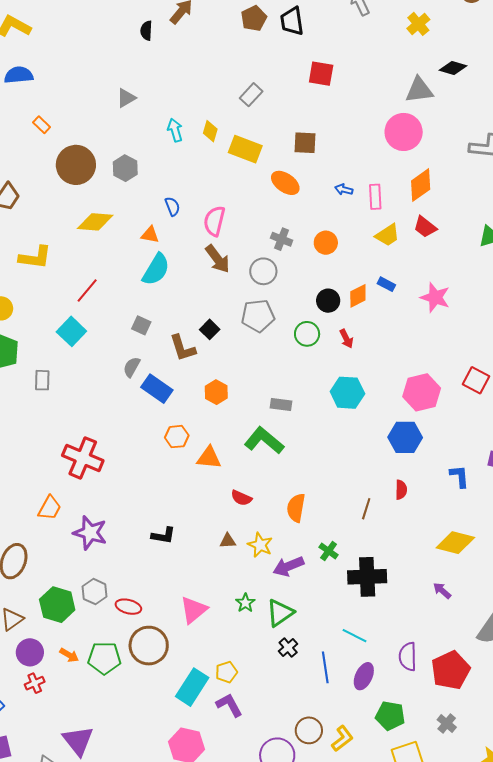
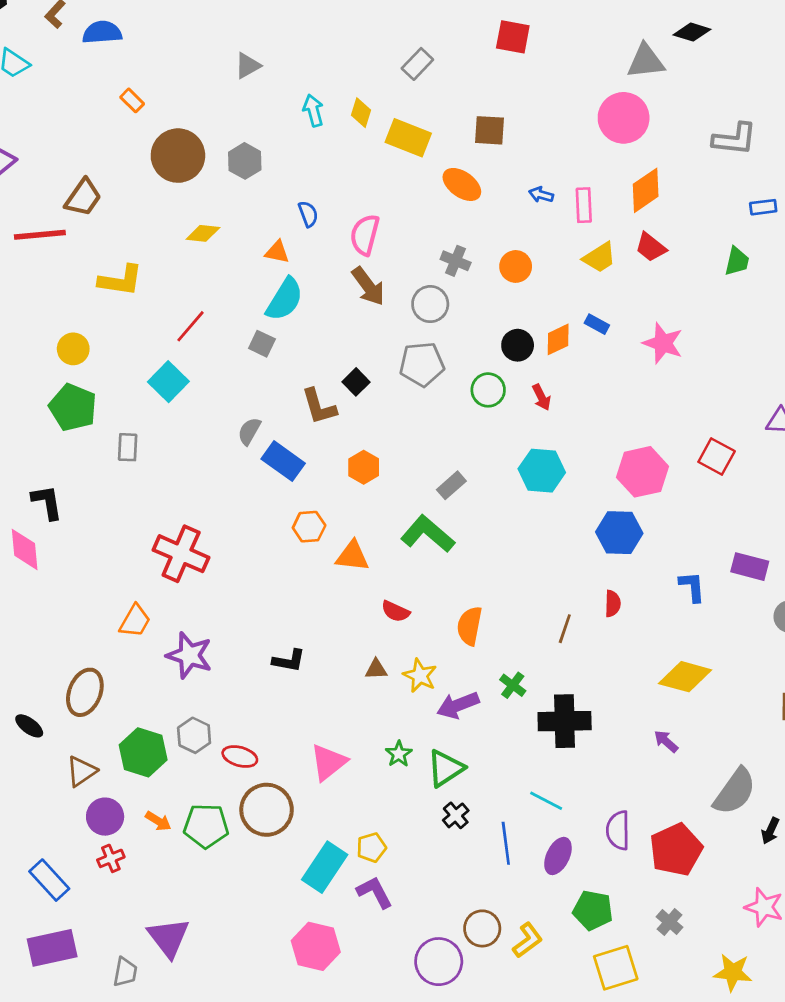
yellow diamond: (95, 222) -> (203, 233), size x0.7
gray square: (141, 325) -> (262, 344), moved
gray rectangle: (281, 404) -> (451, 485), turned -50

